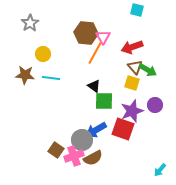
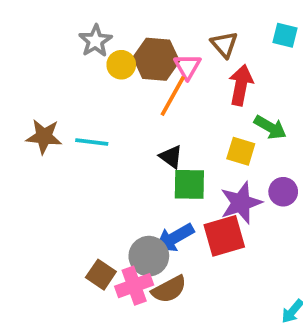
cyan square: (137, 10) -> (285, 35), moved
gray star: (30, 23) -> (95, 41), moved
red arrow: (132, 47) -> (241, 85), turned 120
yellow circle: (43, 54) -> (121, 65), moved
brown triangle: (135, 67) -> (224, 44), moved
red square: (123, 129) -> (224, 236), turned -35

